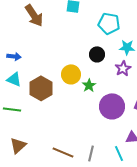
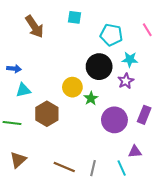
black circle: (97, 54) -> (99, 67), size x1.6
cyan triangle: (14, 79) -> (23, 90), moved, turned -35
brown hexagon: (41, 88) -> (47, 114), moved

